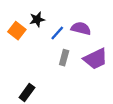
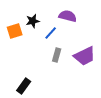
purple semicircle: (81, 28) -> (68, 16), moved
orange square: (17, 31) -> (15, 31), turned 35

